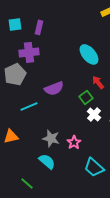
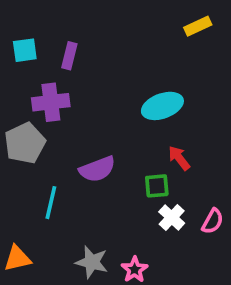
cyan ellipse: (89, 54) -> (162, 106), turned -70
green square: (86, 97) -> (157, 186), turned 32
cyan line: (29, 106) -> (51, 203), turned -54

